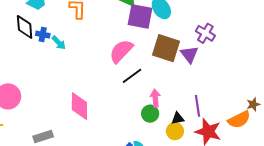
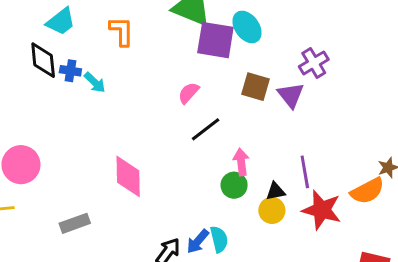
purple cross: (205, 33) -> (314, 63), turned 30
brown square: (166, 48) -> (255, 87), size x0.7
pink semicircle: (121, 51) -> (189, 93), size x0.6

